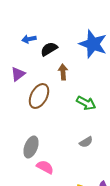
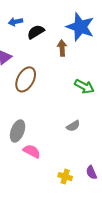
brown arrow: (63, 72) -> (62, 48), moved
green arrow: (86, 103) -> (84, 86), moved

